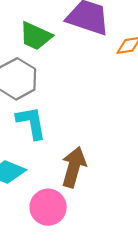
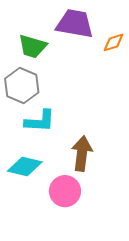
cyan L-shape: (31, 123) -> (40, 121), turned 112

